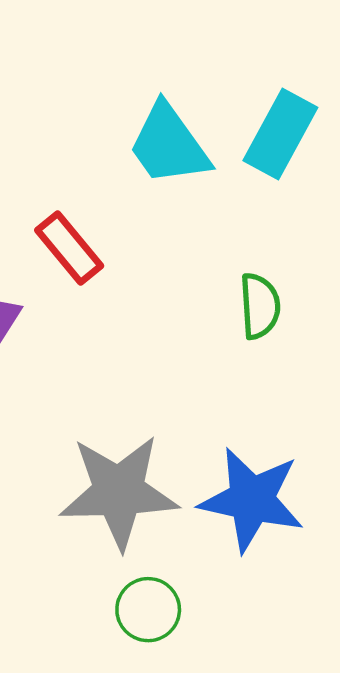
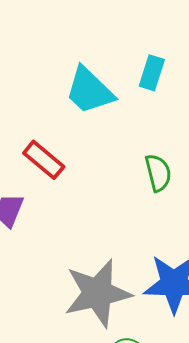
cyan rectangle: (280, 134) -> (152, 73), size x0.7

